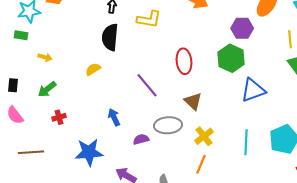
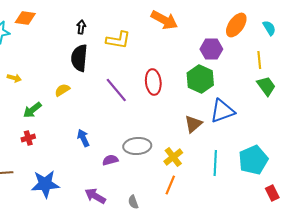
purple line: (147, 85) -> (116, 90), moved
green arrow: (47, 89) -> (32, 110), moved
brown triangle: (193, 101) -> (193, 124), moved, turned 36
blue star: (89, 152) -> (45, 184), moved

